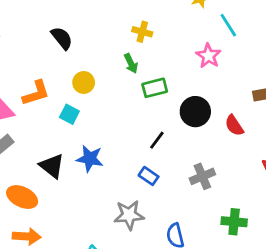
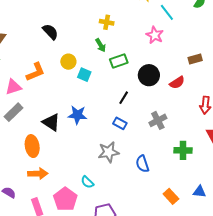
cyan square: (69, 114) -> (84, 75), moved
red semicircle: (234, 125) -> (177, 83), turned -84
orange ellipse: (22, 197) -> (32, 146), turned 60

